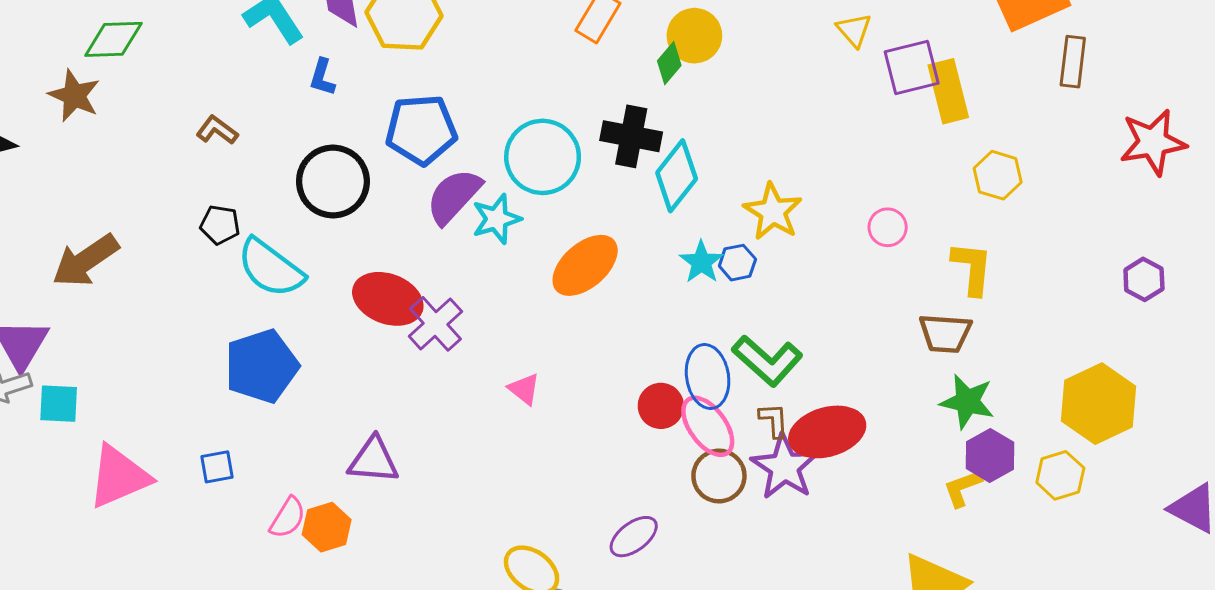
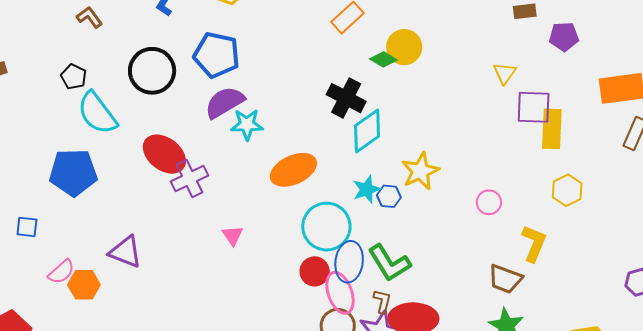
green diamond: (669, 63) -> (383, 59), turned 64
cyan circle: (543, 157) -> (326, 227), moved

